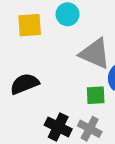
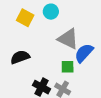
yellow square: (30, 25) -> (25, 18), turned 30

